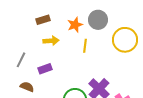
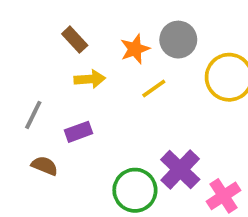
brown rectangle: (43, 20) -> (75, 40), turned 64
yellow line: (85, 46) -> (154, 89), turned 48

